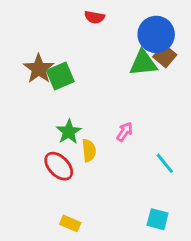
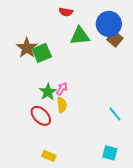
green triangle: (143, 63) -> (80, 36), moved
pink arrow: (125, 132) -> (62, 89), moved

